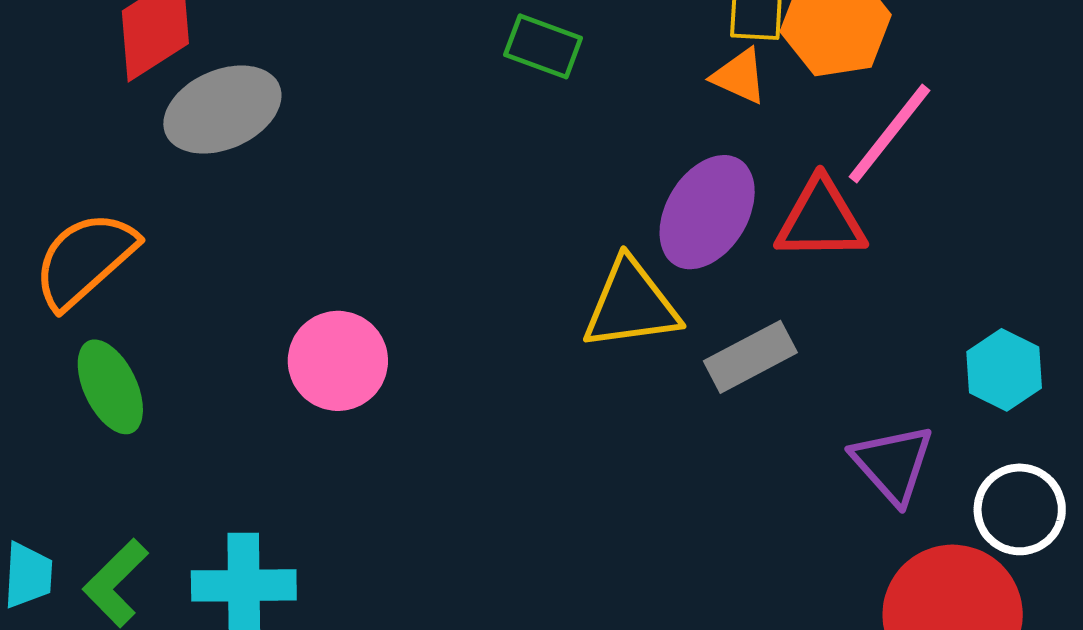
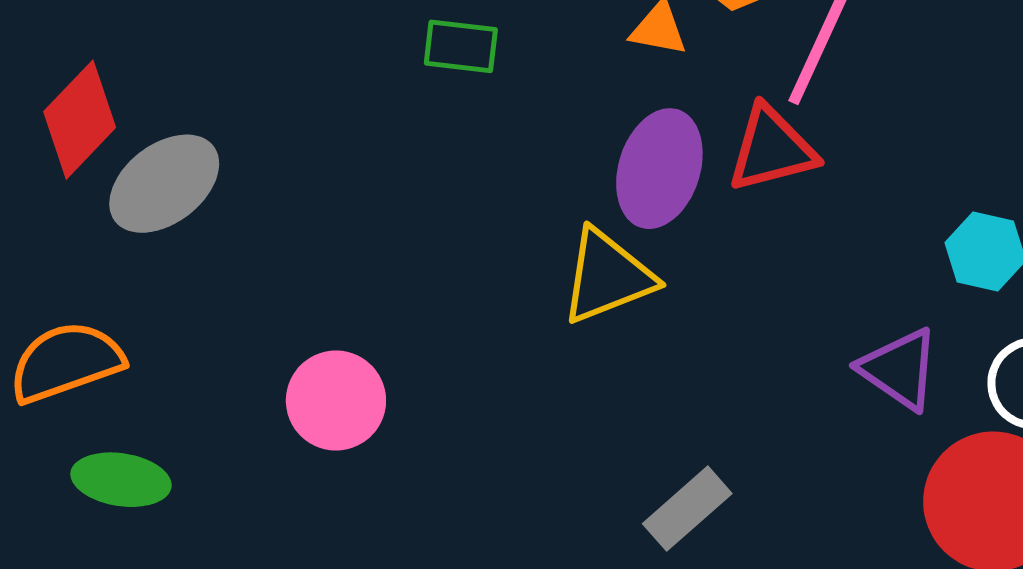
orange semicircle: (85, 260) -> (66, 362), turned 36
gray rectangle: (750, 357) -> (687, 509), moved
green ellipse: (110, 387) -> (121, 480), turned -42

